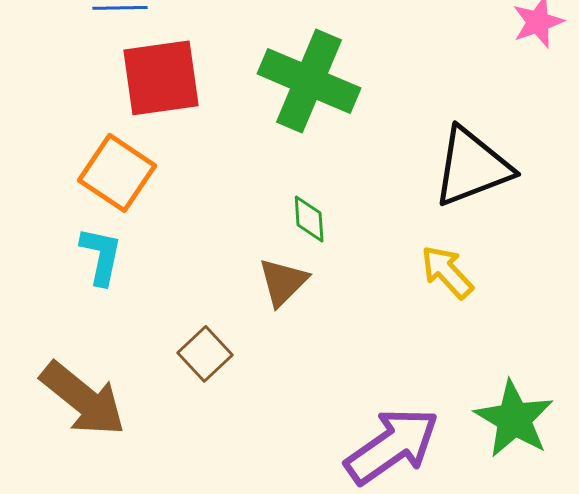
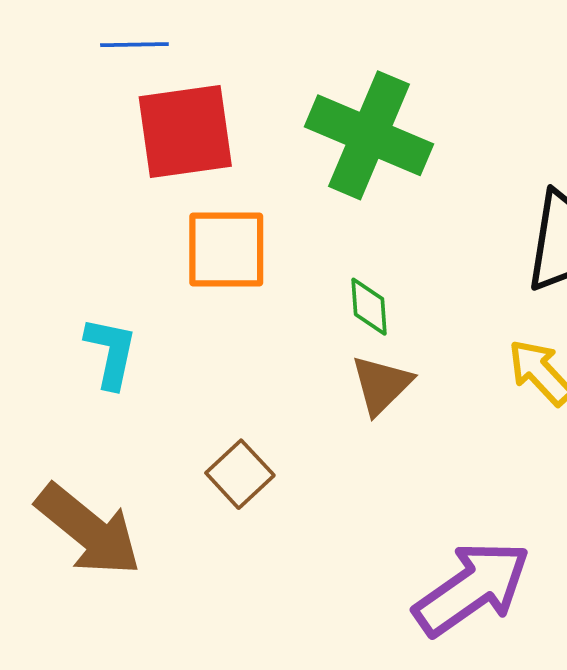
orange square: (117, 173) -> (226, 249), moved, turned -34
brown triangle: (283, 282) -> (381, 385), moved

